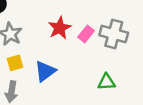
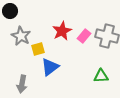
yellow square: (15, 63) -> (38, 49), moved

